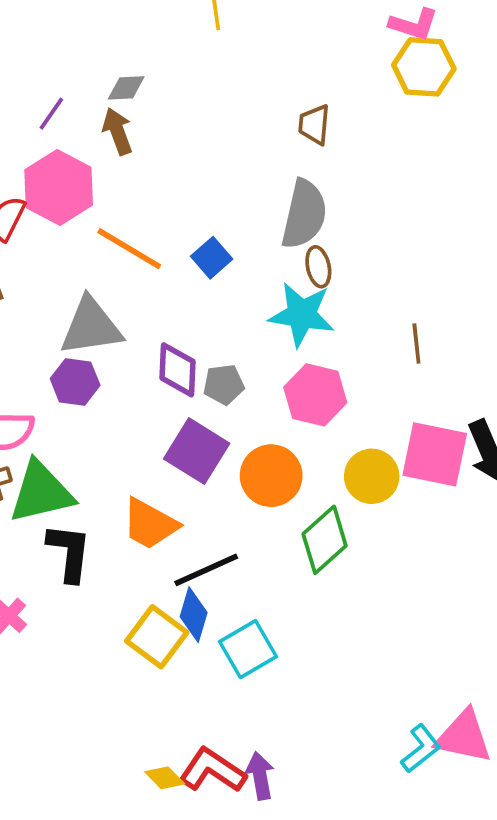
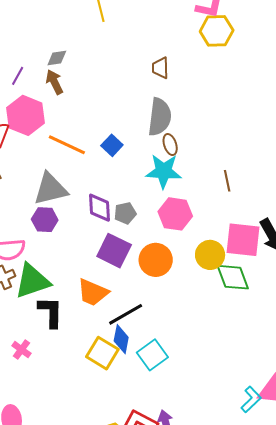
green diamond: (325, 540) -> (233, 277), moved, turned -63

